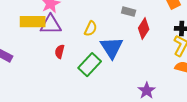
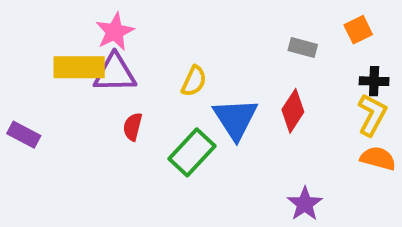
gray rectangle: (129, 12) -> (303, 48), moved
red diamond: (144, 29) -> (293, 111), moved

